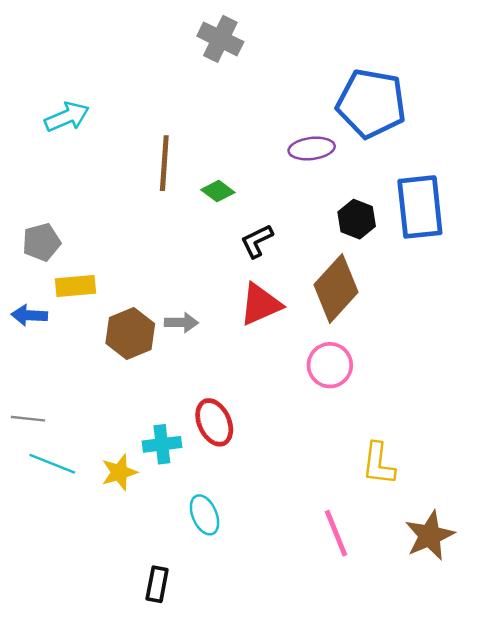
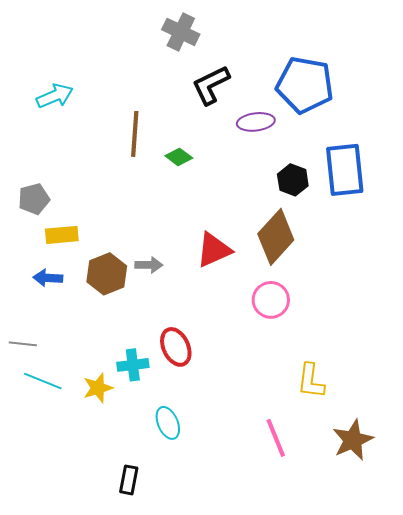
black L-shape: (257, 241) -> (211, 85), moved, size x1.4
blue arrow: (29, 315) -> (48, 278), moved

